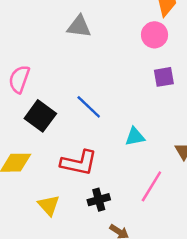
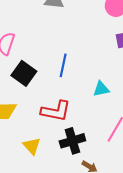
blue line: (89, 107) -> (63, 65), turned 60
black cross: (99, 200) -> (72, 141), size x1.4

